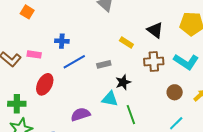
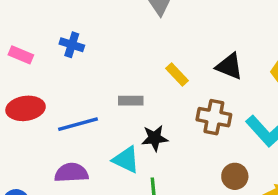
black triangle: (155, 30) -> (229, 66), turned -30
blue line: (74, 62) -> (78, 124), moved
red ellipse: (45, 84) -> (26, 108), turned 40

